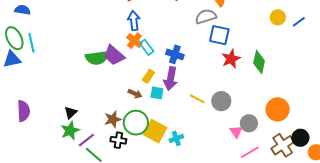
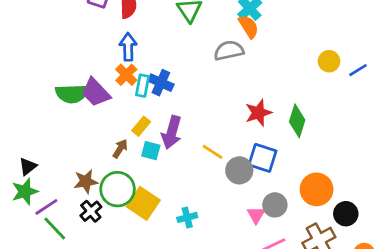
blue square: (219, 35) -> (263, 158), moved
cyan rectangle: (147, 47) -> (142, 86), turned 42
blue cross: (175, 54) -> (161, 83), moved
brown arrow: (135, 94) -> (120, 149), turned -88
yellow line: (197, 99) -> (212, 152), moved
cyan cross: (176, 138) -> (187, 217), moved
black circle: (300, 138) -> (346, 214), moved
black cross: (118, 140) -> (91, 211), turned 35

